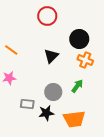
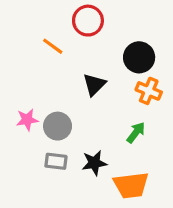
orange line: (11, 50) -> (53, 46), moved
gray circle: (53, 92) -> (58, 126), moved
black star: (46, 113) -> (94, 163), moved

